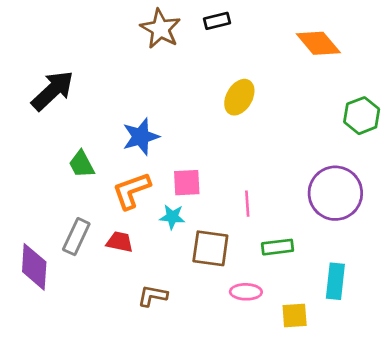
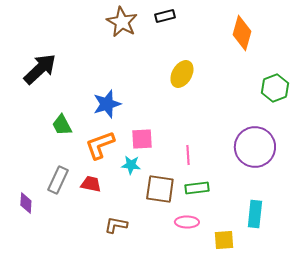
orange diamond: (318, 43) -> (242, 33), turned 56
green rectangle: (278, 247) -> (197, 188), moved
purple diamond: (34, 267) -> (26, 203), size x0.6

